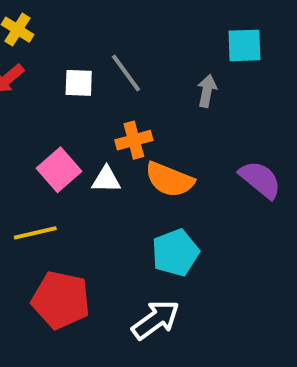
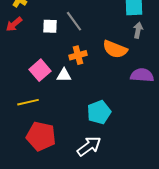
gray arrow: (207, 91) -> (138, 30), moved
orange semicircle: (169, 180) -> (115, 49), moved
purple semicircle: (260, 180) -> (142, 75), turned -35

